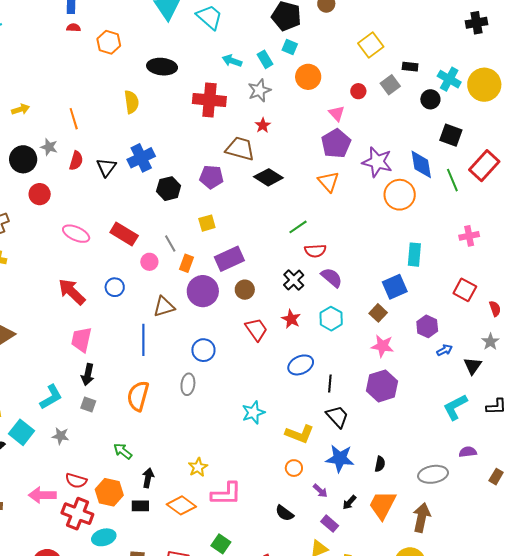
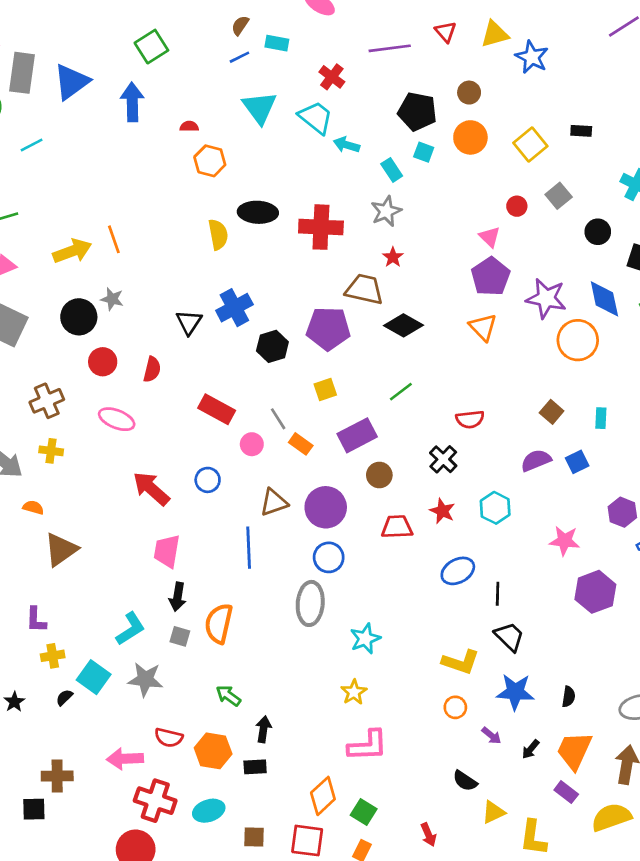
red semicircle: (74, 28) -> (189, 126), moved
orange hexagon: (109, 42) -> (210, 161), moved
cyan arrow: (232, 61) -> (346, 145), moved
black ellipse: (162, 67) -> (258, 212), moved
black rectangle: (410, 67) -> (581, 131), moved
orange circle: (308, 77) -> (470, 137), moved
black circle: (430, 99) -> (598, 232), moved
yellow arrow: (21, 109) -> (72, 251), size x1.6
orange line: (74, 119) -> (114, 239), moved
red semicircle: (76, 161) -> (152, 369), moved
purple pentagon: (211, 177) -> (328, 329), size x1.4
green line: (298, 227) -> (401, 392), moved
pink ellipse: (76, 234) -> (117, 419), moved
cyan rectangle: (414, 255) -> (601, 418), size x0.7
orange rectangle: (186, 263) -> (301, 444), turned -72
purple semicircle: (332, 278) -> (536, 460), moved, turned -60
blue square: (395, 287) -> (577, 462), size x0.7
purple circle: (203, 291) -> (326, 507), moved
brown square: (378, 313) -> (552, 412), moved
red trapezoid: (256, 329) -> (397, 527), turned -55
gray ellipse: (188, 384) -> (310, 603), size x1.5
purple hexagon: (382, 386) -> (595, 592), moved
orange semicircle: (138, 396) -> (219, 623), moved
cyan star: (253, 413) -> (365, 639), moved
gray star: (61, 436) -> (145, 679), size x1.5
yellow star: (198, 467) -> (354, 692), moved
orange diamond: (181, 505) -> (323, 796), moved, turned -76
black semicircle: (284, 513) -> (465, 781), moved
red cross: (77, 514) -> (155, 801), moved
purple rectangle: (330, 524) -> (566, 792), moved

